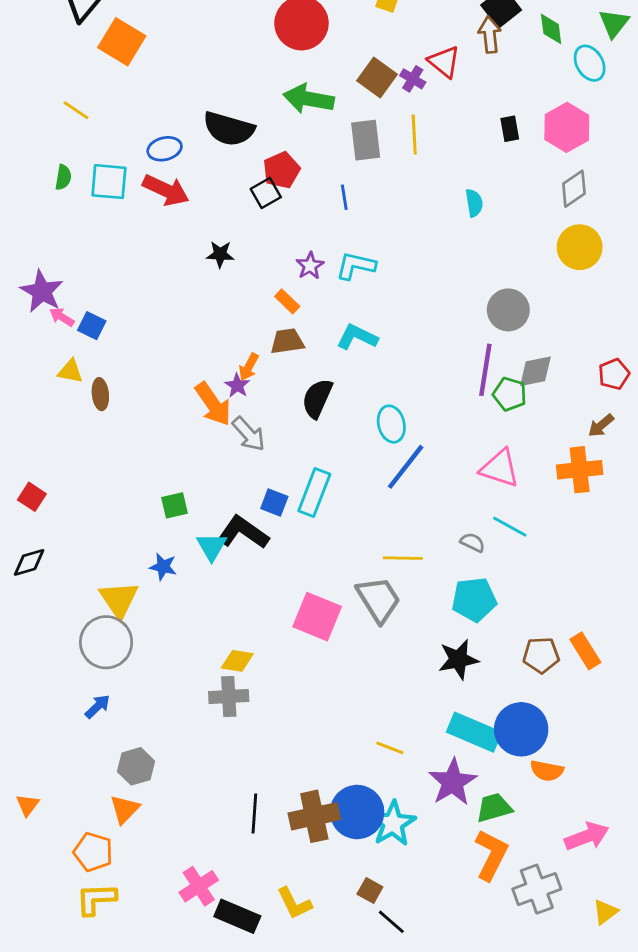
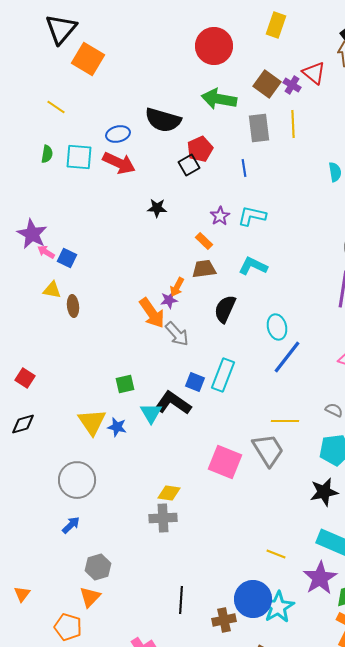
purple star: (237, 386) -> (169, 300), turned 30
yellow triangle: (119, 599) -> (92, 422), moved
brown cross: (314, 816) -> (224, 620), moved, size x0.7

